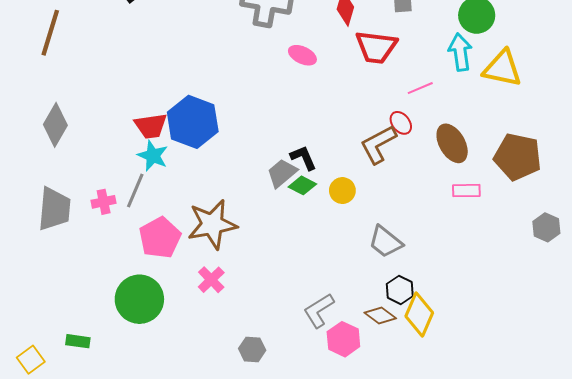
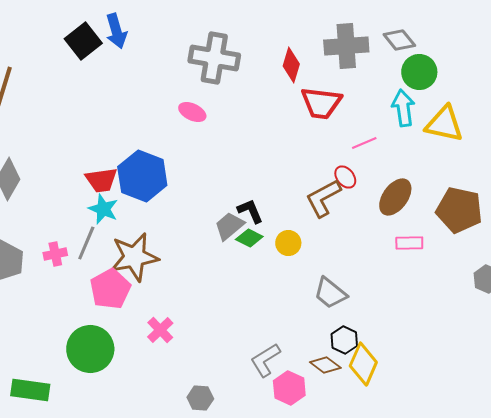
pink ellipse: (302, 55) -> (192, 112), moved
brown ellipse: (452, 143) -> (395, 197), turned 66
brown star: (212, 224) -> (134, 257), moved
green rectangle: (78, 341) -> (30, 390), size x1.6

